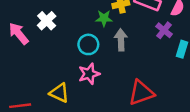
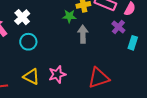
cyan circle: (88, 44) -> (28, 42), moved
pink star: (89, 74) -> (57, 74), moved

